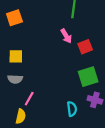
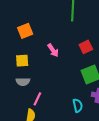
orange square: (14, 18) -> (25, 31), moved
pink arrow: (66, 36) -> (53, 50), moved

